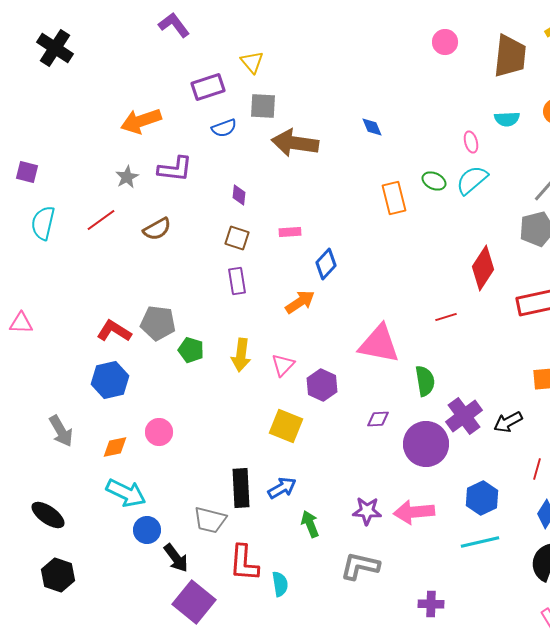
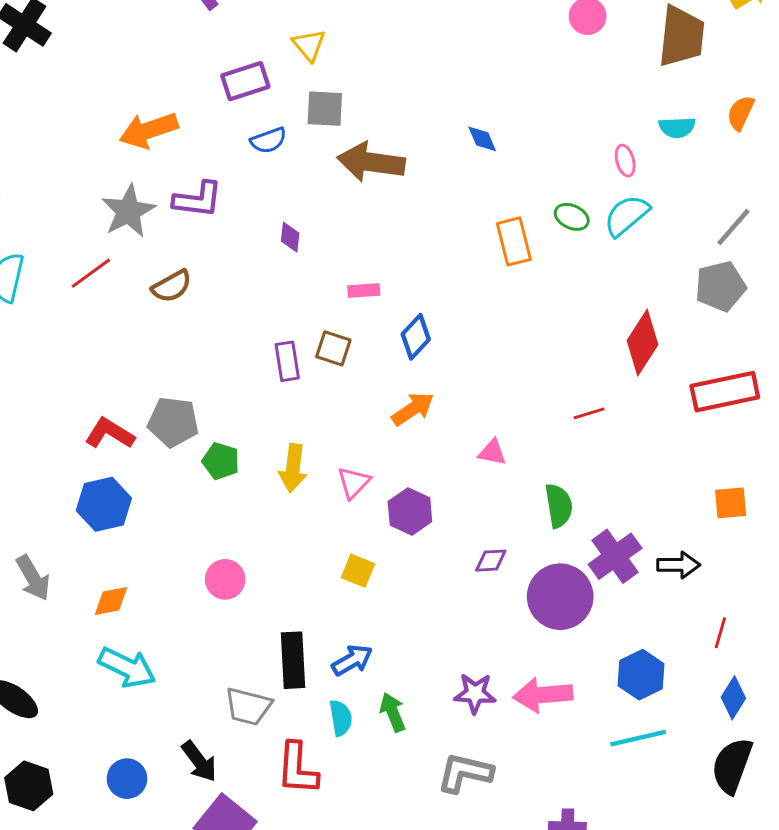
gray star: (127, 177) -> (128, 211), size x1.6
brown square: (237, 238) -> (333, 348), moved
orange arrow: (300, 302) -> (413, 409), moved
pink triangle: (379, 344) -> (492, 452), size x0.5
black arrow: (508, 422) -> (679, 565), turned -152
yellow square: (286, 426) -> (358, 571), size x0.7
pink circle: (159, 432) -> (225, 579), moved
blue circle: (147, 530) -> (127, 779), moved
cyan semicircle: (280, 584) -> (341, 718), moved

